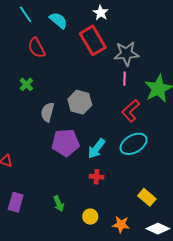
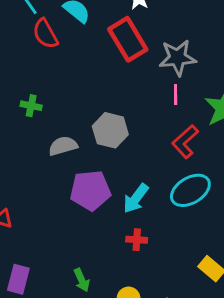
red semicircle: (37, 48) -> (45, 34), moved
green cross: (26, 84) -> (31, 106), turned -32
gray semicircle: (48, 112) -> (63, 146), turned 60

